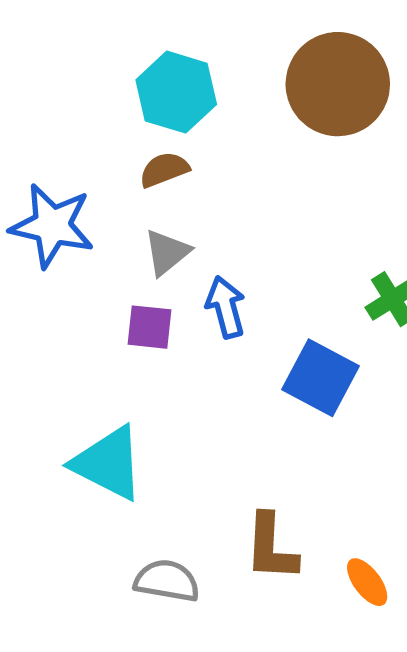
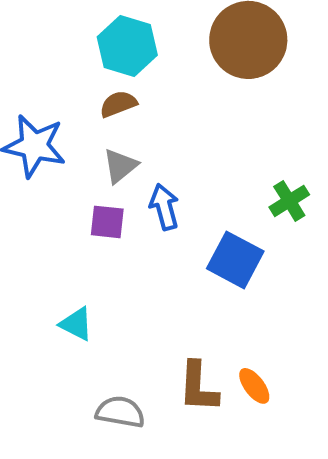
cyan triangle: (108, 463) -> (76, 324), size x0.6
orange ellipse: (367, 582) -> (254, 386), moved

